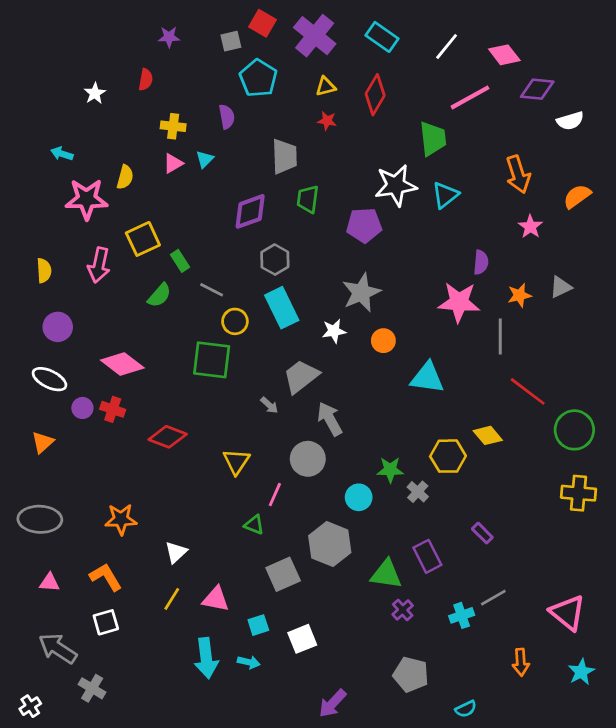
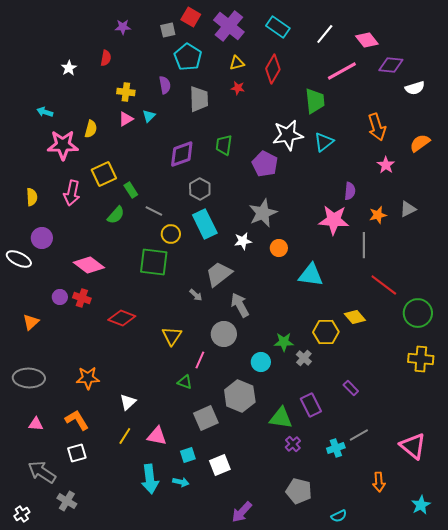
gray trapezoid: (284, 157) -> (199, 99), moved
purple pentagon: (364, 225) -> (265, 164), turned 30
white ellipse: (49, 379) -> (19, 259), moved
cyan star: (581, 672) -> (421, 505), moved

